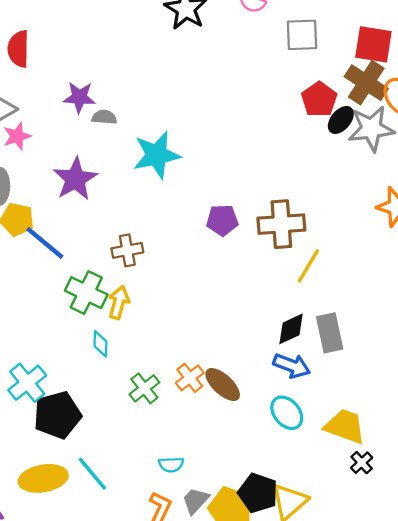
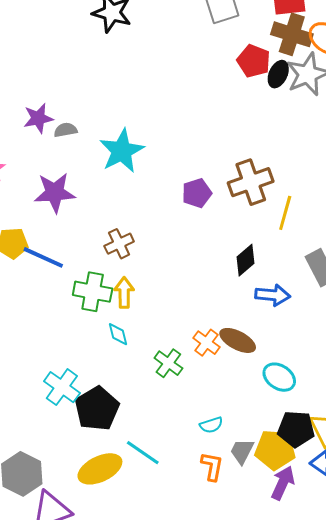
purple star: (75, 179) -> (55, 193), turned -30
black diamond: (291, 329) -> (245, 260), moved
blue arrow: (292, 366) -> (273, 295), moved
cyan ellipse: (287, 413) -> (279, 377), moved

